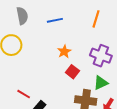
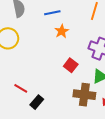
orange star: (64, 51) -> (62, 31), moved

